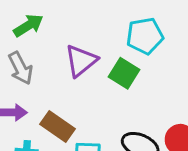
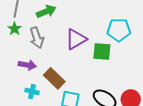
green square: (124, 73) -> (102, 52), turned -36

